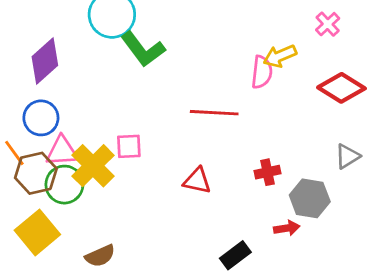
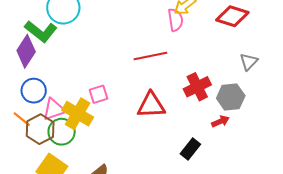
green L-shape: (143, 49) -> (41, 31), moved
red cross: (267, 172) -> (197, 87), size x1.5
red triangle: (197, 181) -> (151, 105), size x1.4

